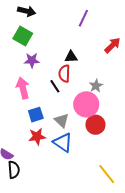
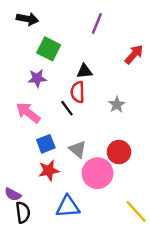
green square: (23, 36) -> (49, 49), moved
pink arrow: (23, 88) -> (28, 113), turned -35
pink circle: (86, 104) -> (98, 173), moved
blue triangle: (63, 143) -> (68, 207), moved, turned -35

